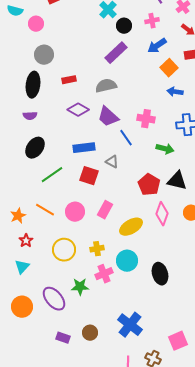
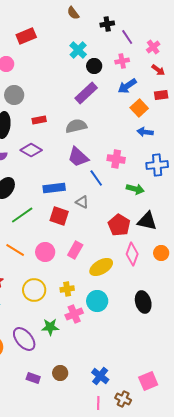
purple diamond: (78, 110) -> (31, 150), moved
black ellipse: (160, 274) -> (143, 302), moved
blue cross: (130, 325) -> (100, 376), moved, size x0.7

